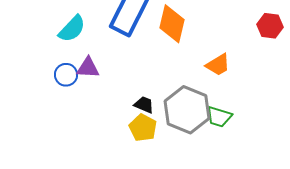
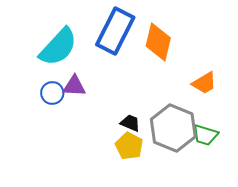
cyan semicircle: (72, 29) -> (58, 47), size x1.4

